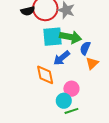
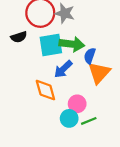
black semicircle: (28, 11) -> (19, 37), moved
orange triangle: (92, 63) -> (99, 73), size x1.5
green line: (71, 111) -> (89, 121), moved

